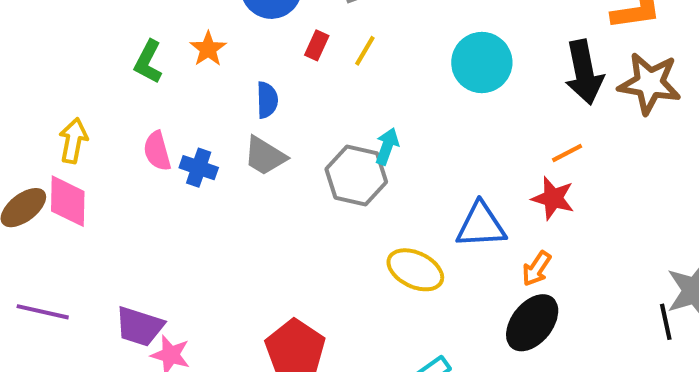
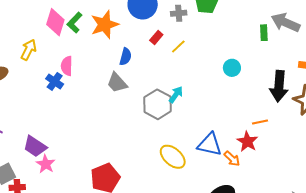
orange star: (208, 49) -> (105, 25), size x1.6
cyan circle: (482, 62) -> (232, 68), size x0.6
blue cross: (199, 168) -> (55, 81), moved
pink diamond: (68, 201) -> (55, 22), moved
orange arrow: (537, 269) -> (232, 159), moved, turned -96

